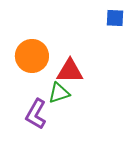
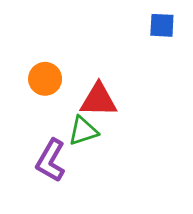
orange circle: (32, 56) -> (45, 79), size x0.7

